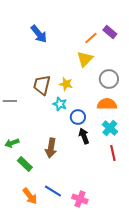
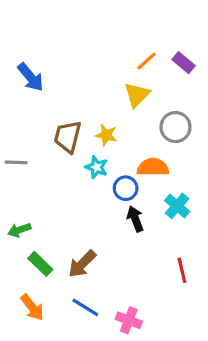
purple rectangle: (110, 32) -> (184, 63), moved
blue arrow: (39, 34) -> (31, 77), moved
orange semicircle: (107, 104) -> (153, 167), moved
brown arrow: (51, 148) -> (82, 264), moved, turned 36
red line: (113, 153) -> (182, 270), moved
orange arrow: (30, 196) -> (32, 307), moved

